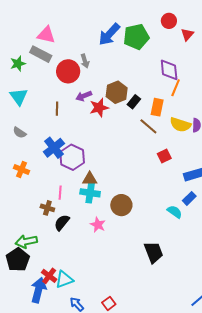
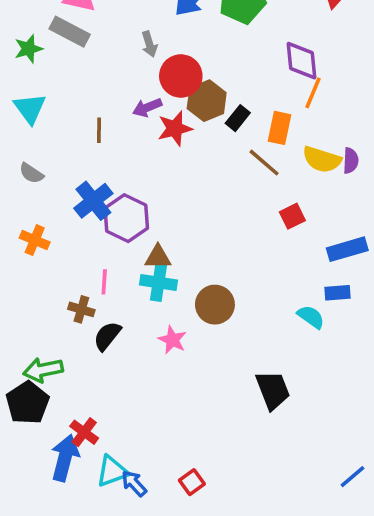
red circle: (68, 71) -> (181, 76), moved
blue rectangle: (189, 198) -> (337, 293), turned 40
cyan triangle: (64, 280) -> (112, 471), moved

